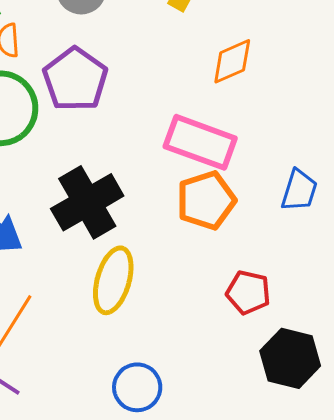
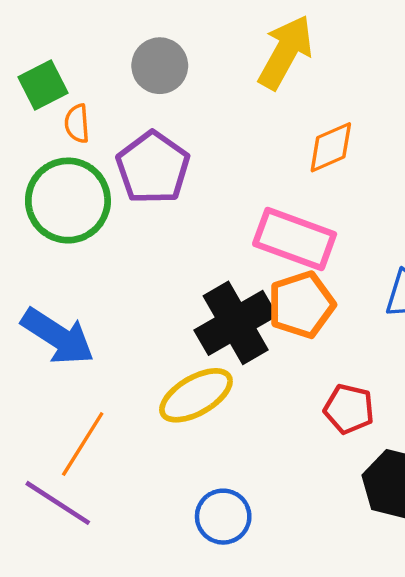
black cross: (87, 202) -> (236, 323), moved
yellow ellipse: (113, 280) -> (196, 395), turned 44

